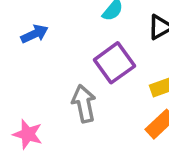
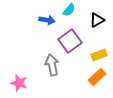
blue arrow: (35, 34) -> (47, 20), moved, turned 35

